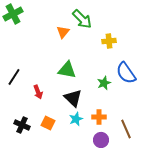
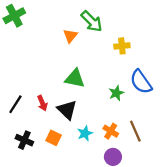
black line: (14, 77) -> (15, 104), moved
black triangle: (73, 98) -> (67, 110), moved
orange cross: (99, 117) -> (111, 131), turned 32
brown line: (126, 129) -> (135, 131), moved

